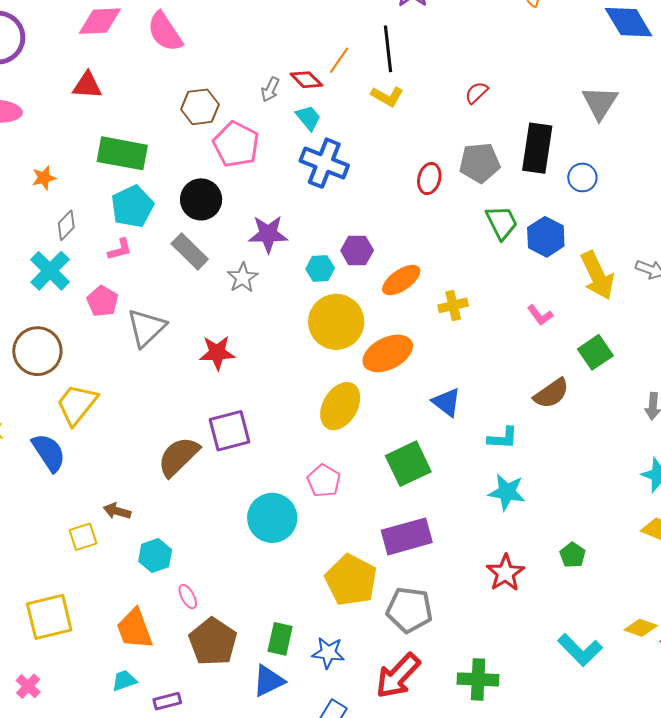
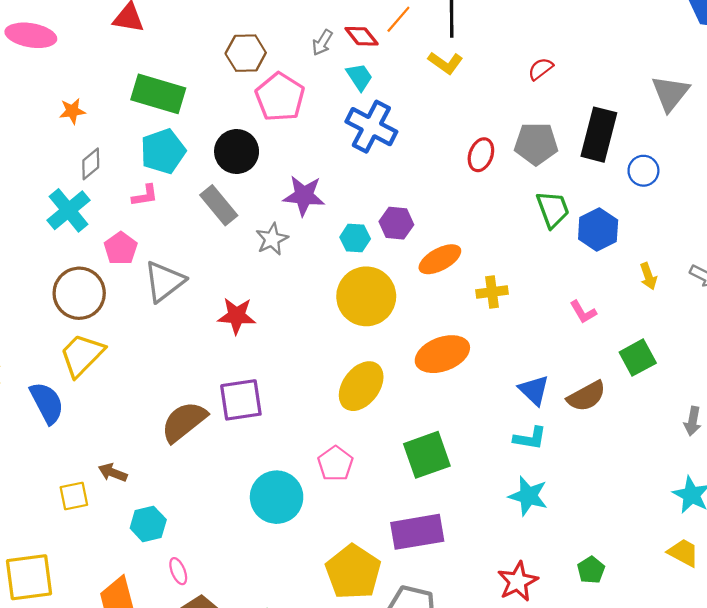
yellow arrow: (597, 275) -> (648, 276), size x0.5
brown circle: (37, 351) -> (79, 293), moved
orange ellipse: (388, 353) -> (442, 354), moved
blue triangle: (447, 402) -> (534, 390), moved

